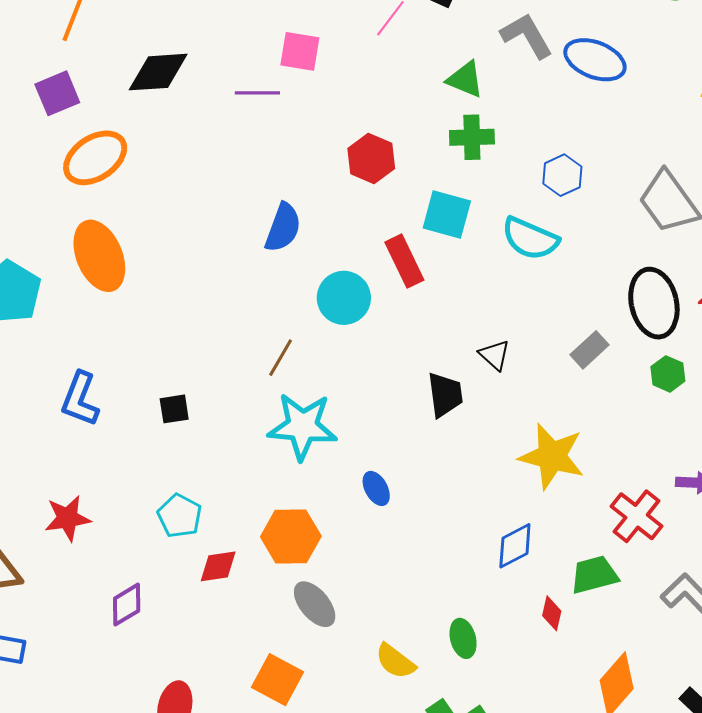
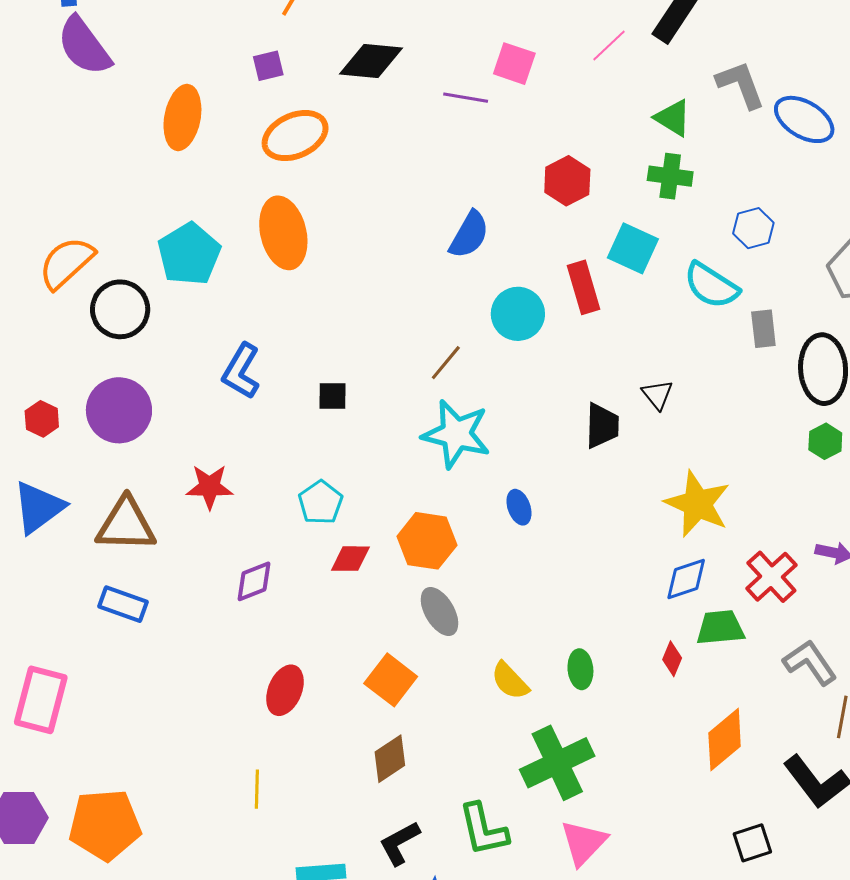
purple square: (57, 93) -> (268, 66), size x0.7
gray rectangle: (590, 350) -> (763, 329), moved, turned -63
blue diamond: (515, 546) -> (686, 579), moved

